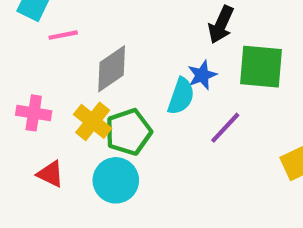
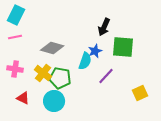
pink line: (63, 35) -> (15, 37), moved
gray diamond: (112, 69) -> (52, 48), turned 50
green pentagon: (128, 132) -> (60, 78), turned 30

